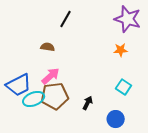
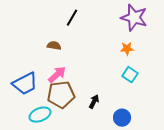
cyan square: (124, 87) -> (130, 75), moved
cyan ellipse: (34, 99) -> (40, 115), moved

